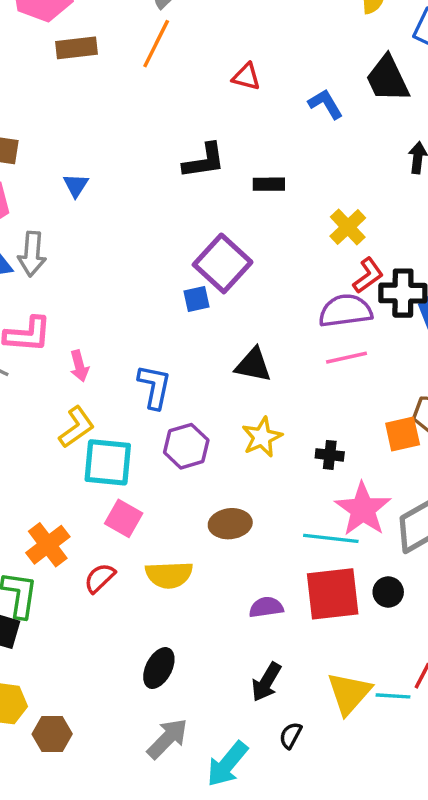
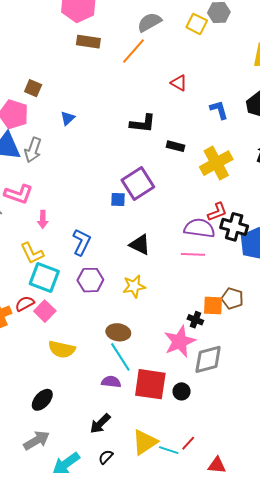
yellow cross: (348, 227) -> (216, 163), moved, size x1.5
yellow L-shape: (77, 427) -> (32, 253), turned 85
black cross: (330, 455) -> (195, 320), moved
brown ellipse: (230, 524) -> (118, 332), moved
cyan line: (331, 538) -> (120, 357), moved, turned 36
red semicircle: (100, 578) -> (25, 304), moved

